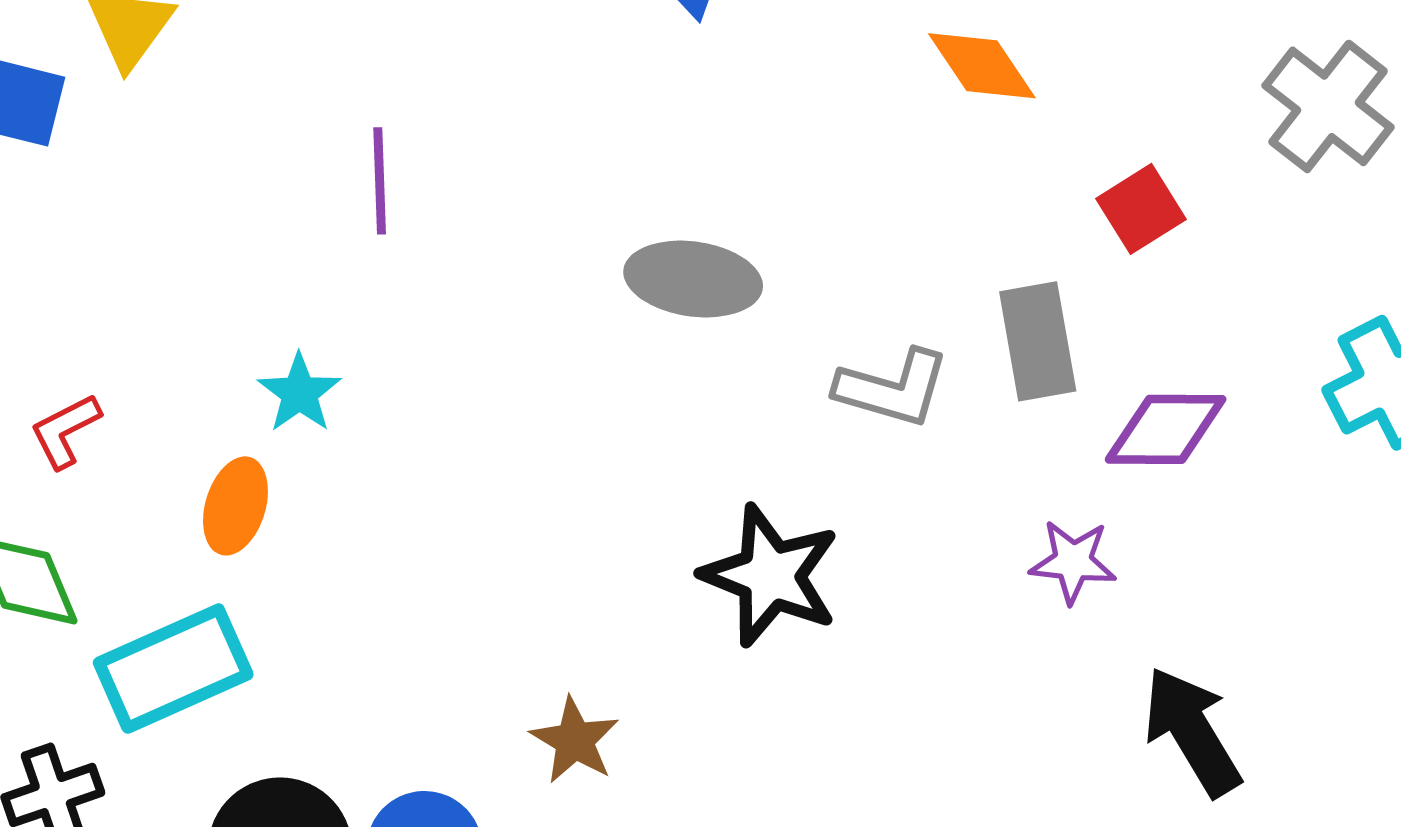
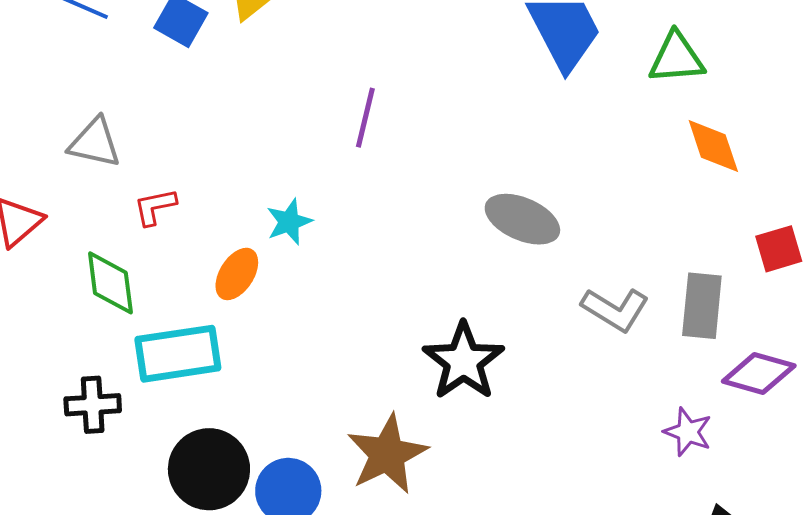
black star: (770, 576) -> (464, 361), moved
brown star: (575, 740) -> (387, 454), size x1.6

